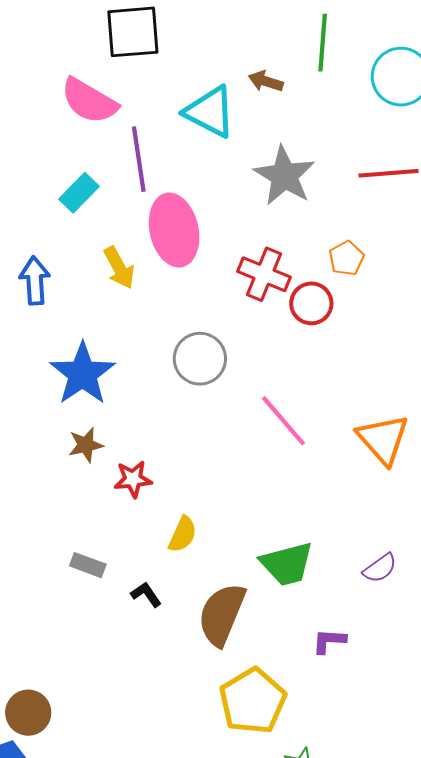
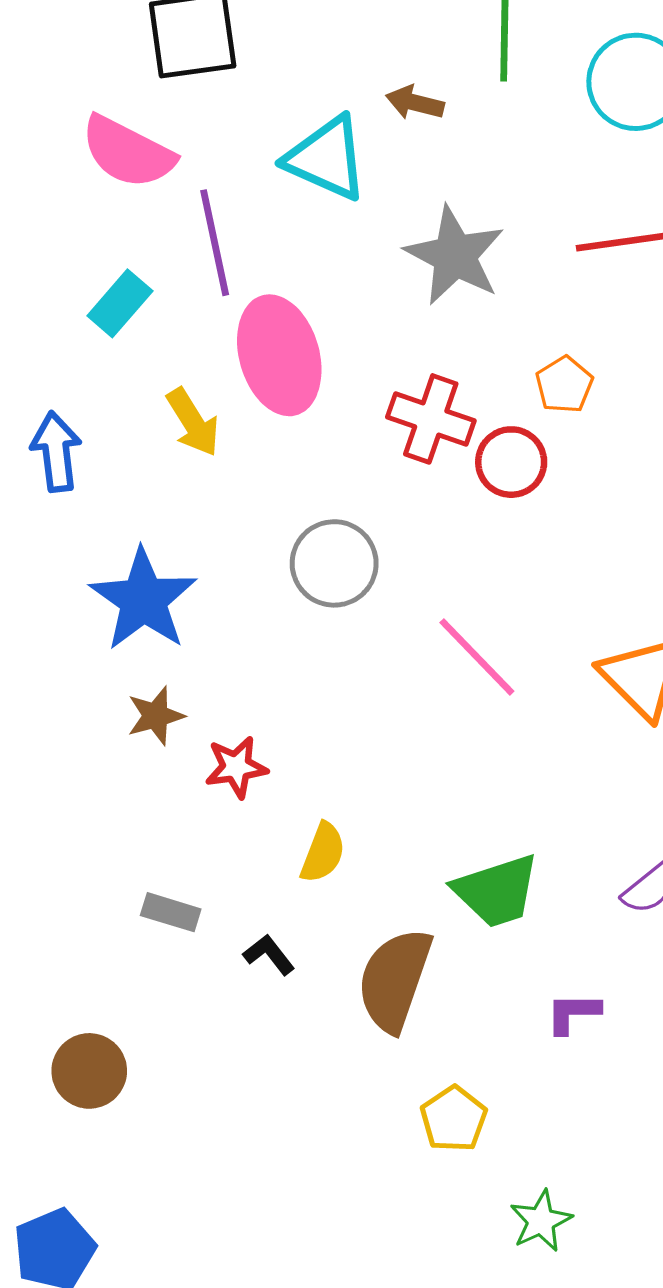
yellow pentagon: (253, 701) -> (454, 1119), size x0.6
brown circle: (28, 713) -> (89, 1071), moved

